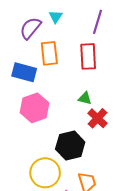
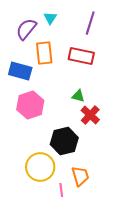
red rectangle: (88, 56) -> (81, 56), turned -75

